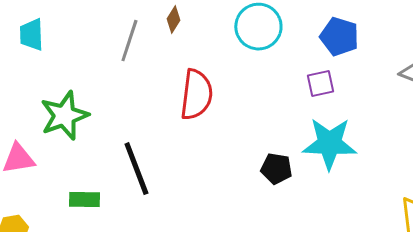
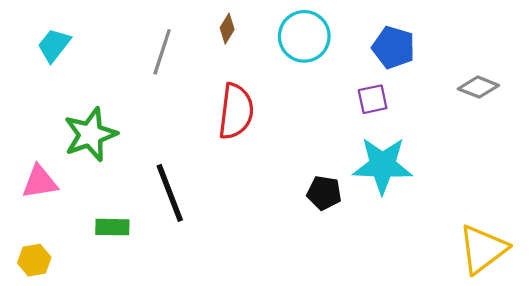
brown diamond: (173, 20) -> (227, 29), moved
cyan trapezoid: (31, 35) -> (54, 45), turned 40

